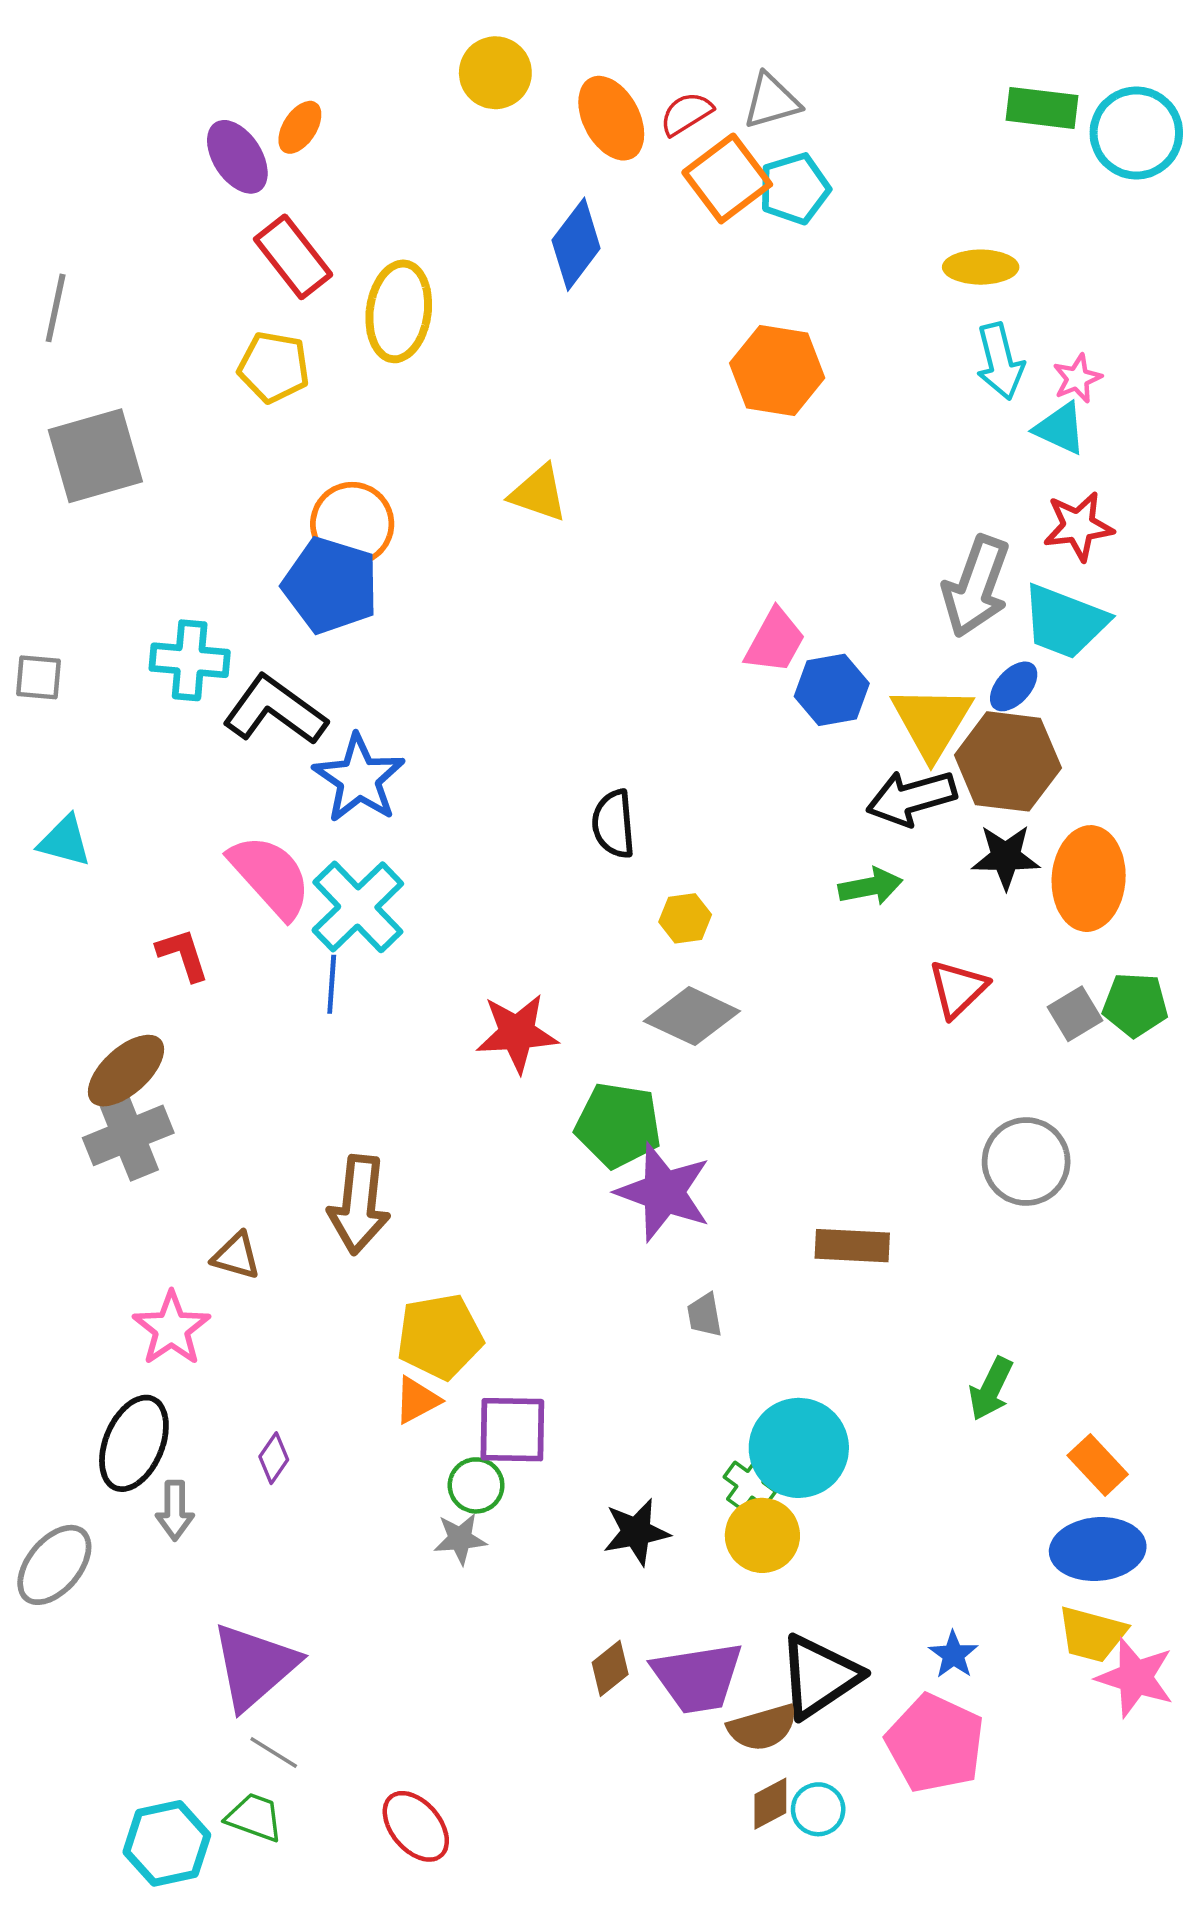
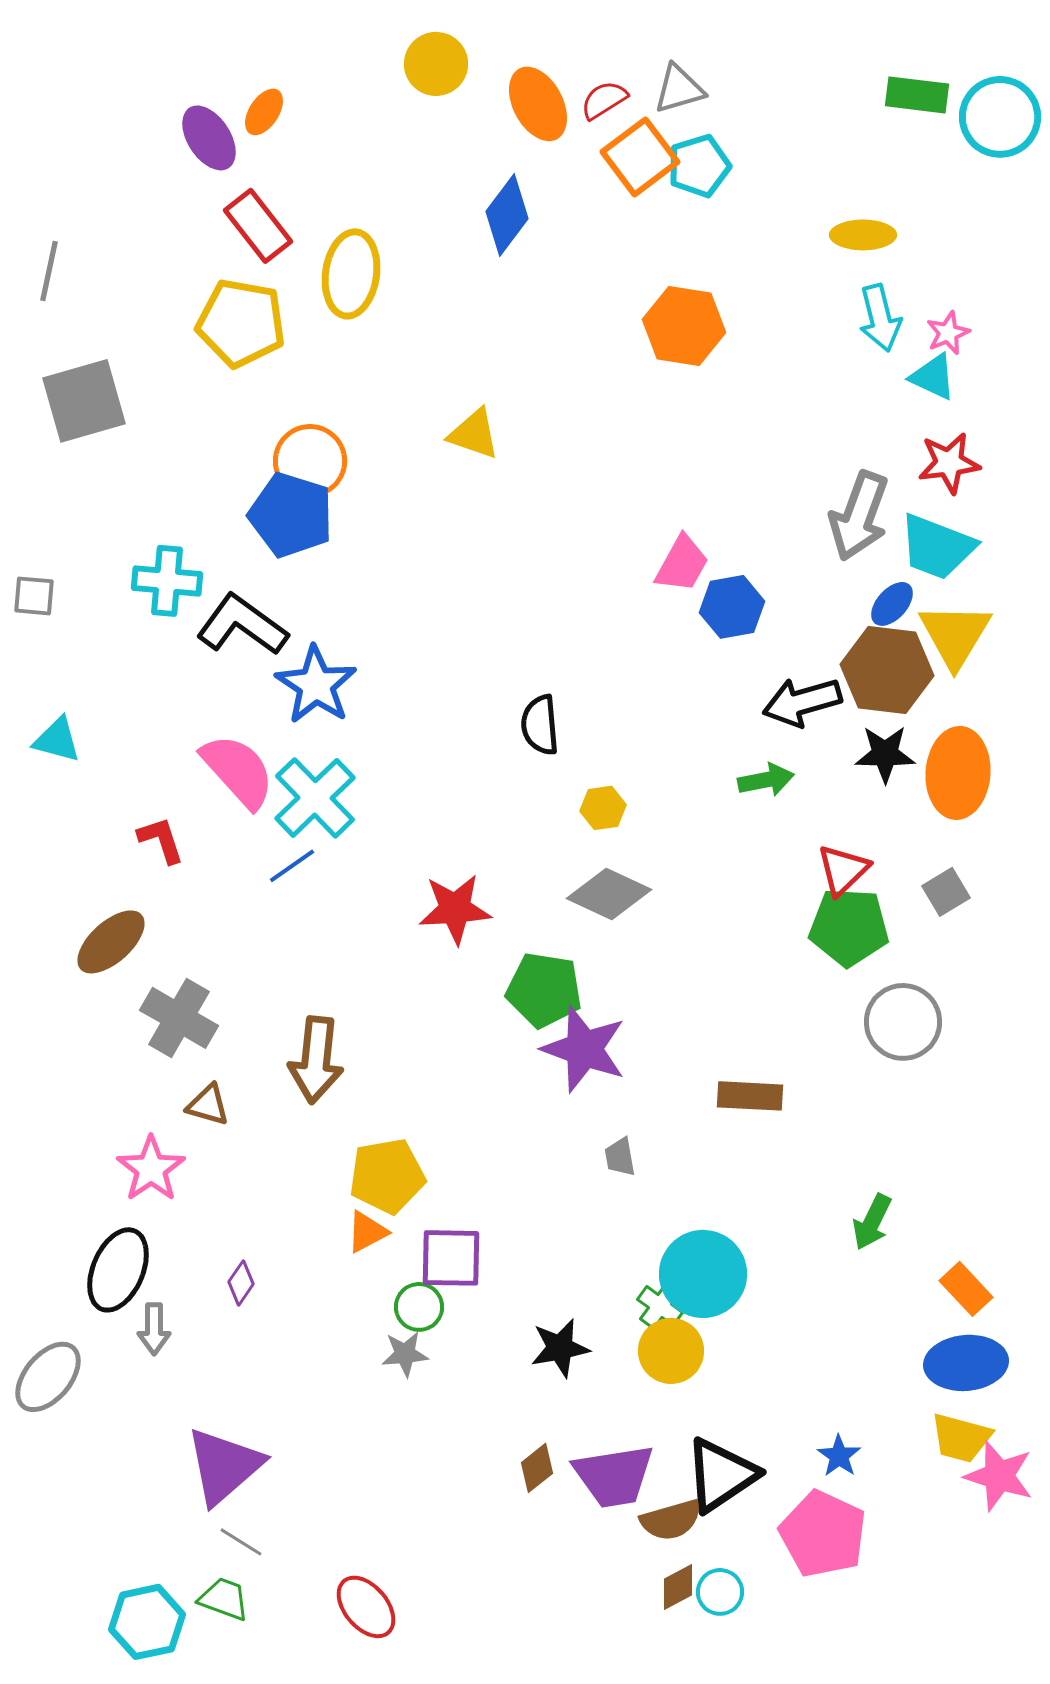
yellow pentagon: (274, 367) -> (241, 323), size x1.4
yellow triangle: (932, 722) -> (955, 635), moved
blue line: (332, 984) -> (292, 866), turned 51
green pentagon: (1135, 1005) -> (849, 927), moved, size x1.4
gray cross: (128, 1135) -> (179, 1018), moved, turned -38

